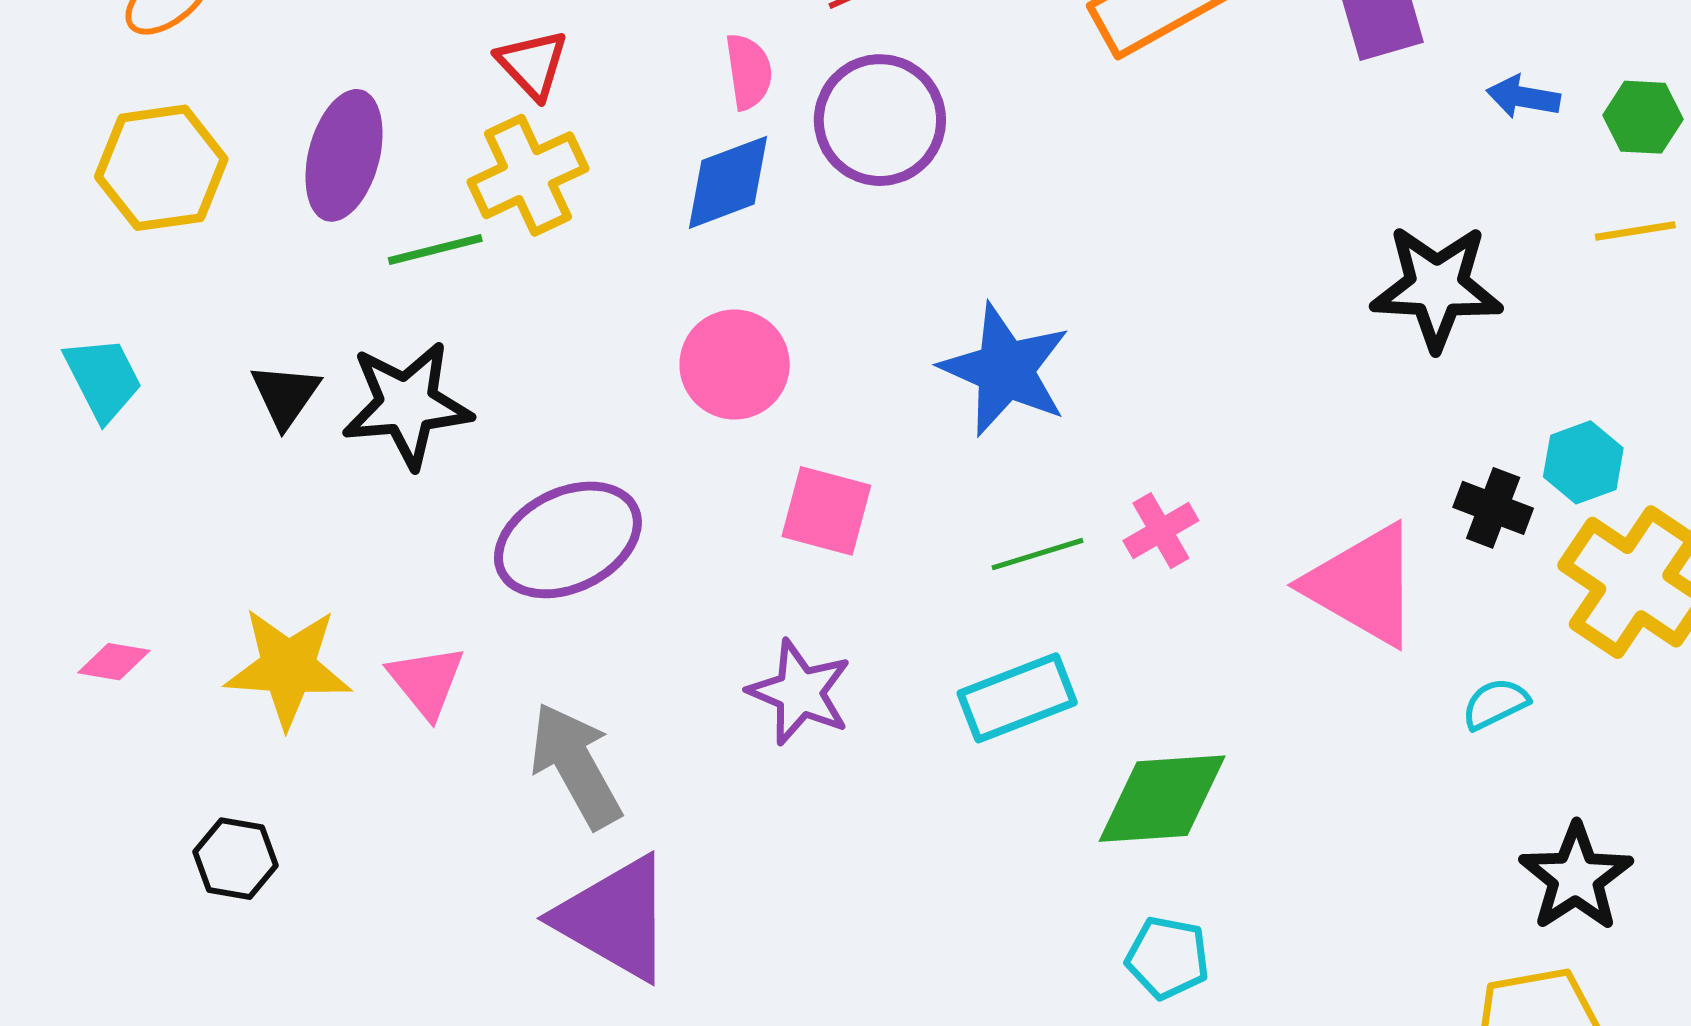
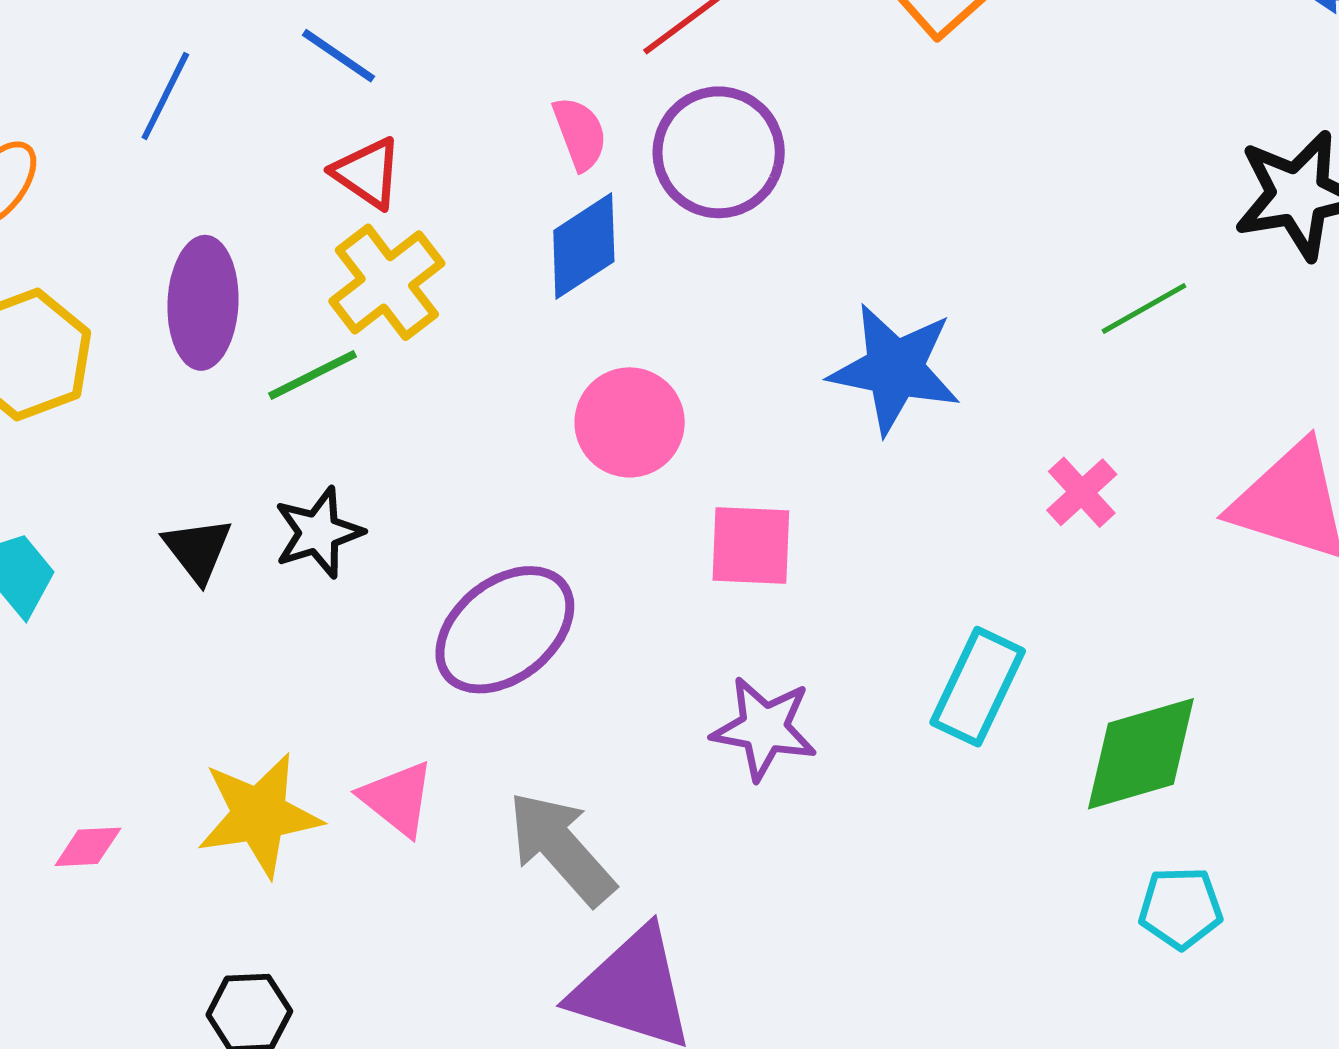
black star: (407, 405) -> (318, 533), size x0.7
green line: (1037, 554) -> (1144, 308), moved
cyan rectangle: (1017, 698) -> (978, 687), turned -31

